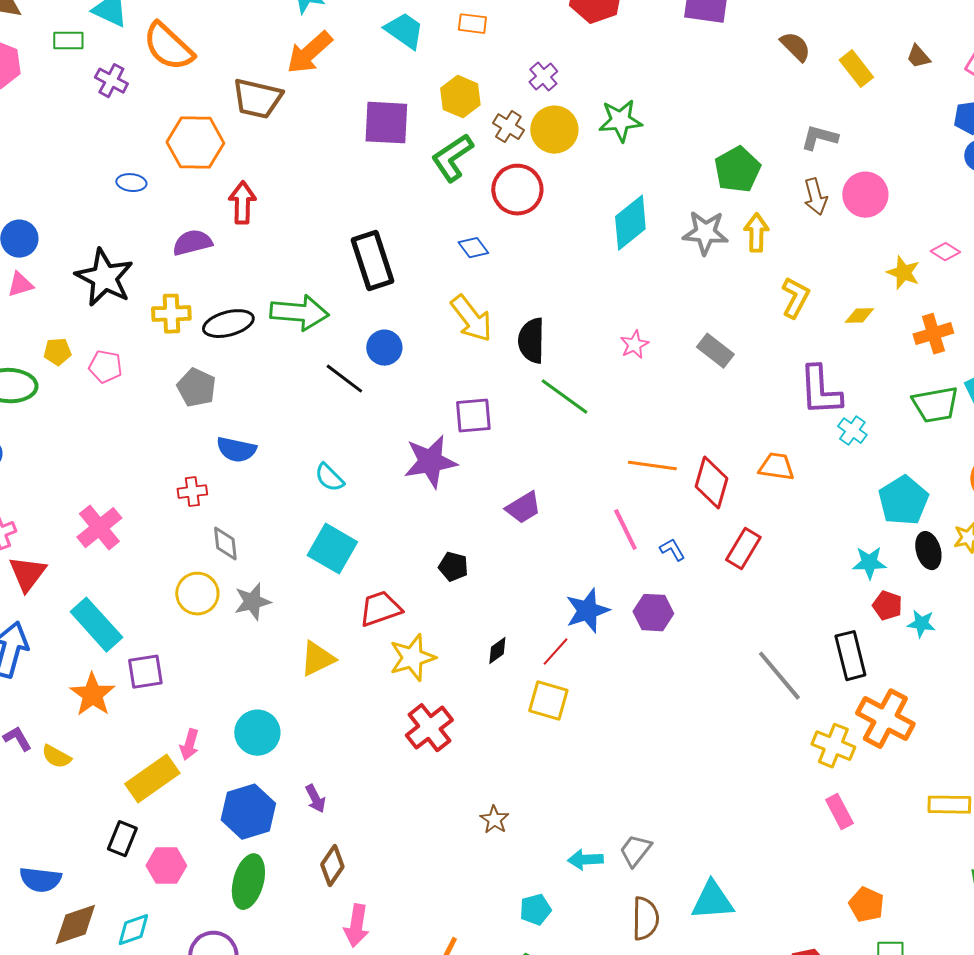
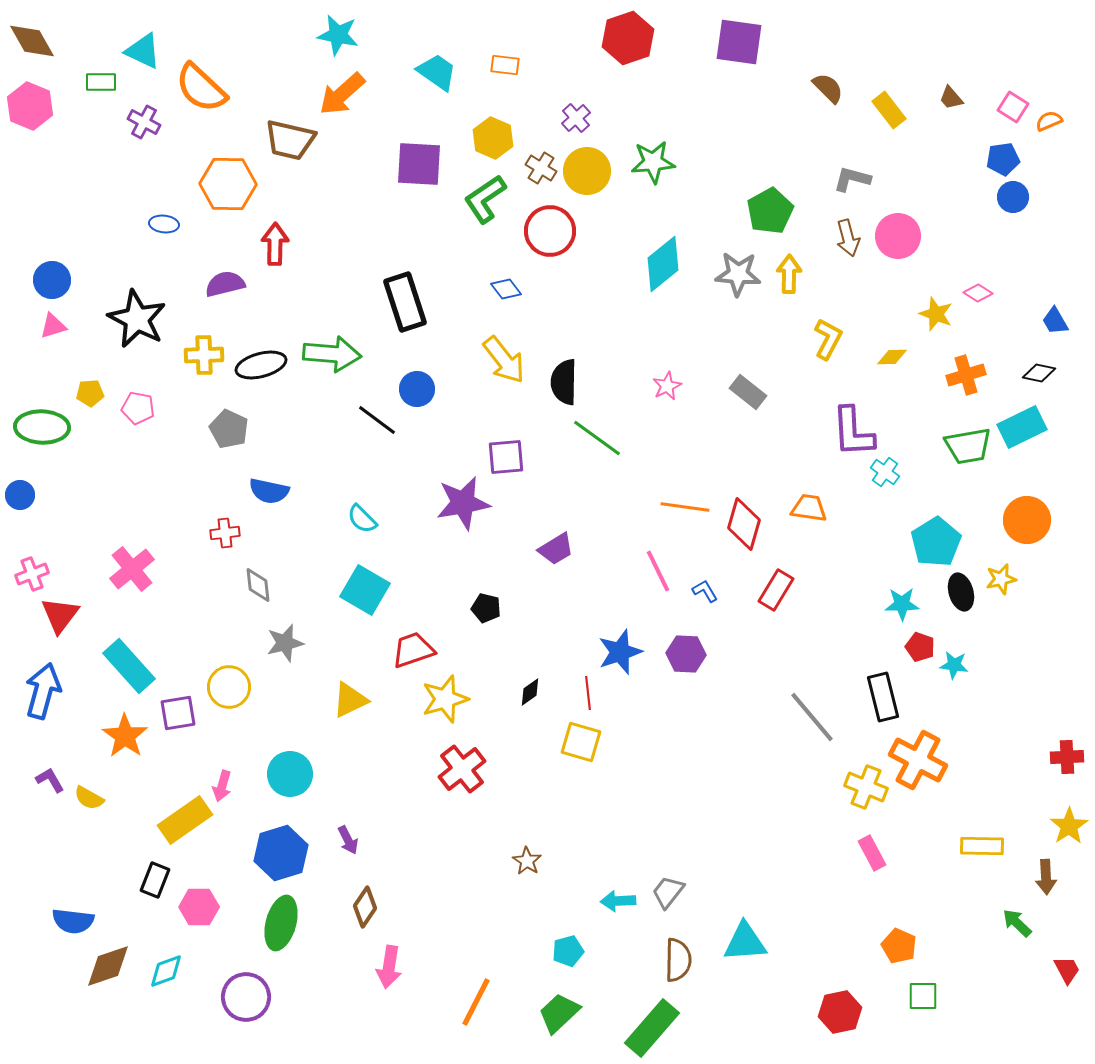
yellow circle: (197, 594) -> (229, 687), moved
red line: (555, 652) -> (588, 693), turned -48

